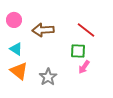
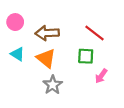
pink arrow: (84, 67) -> (101, 76), moved
orange triangle: (19, 71) -> (46, 58), moved

